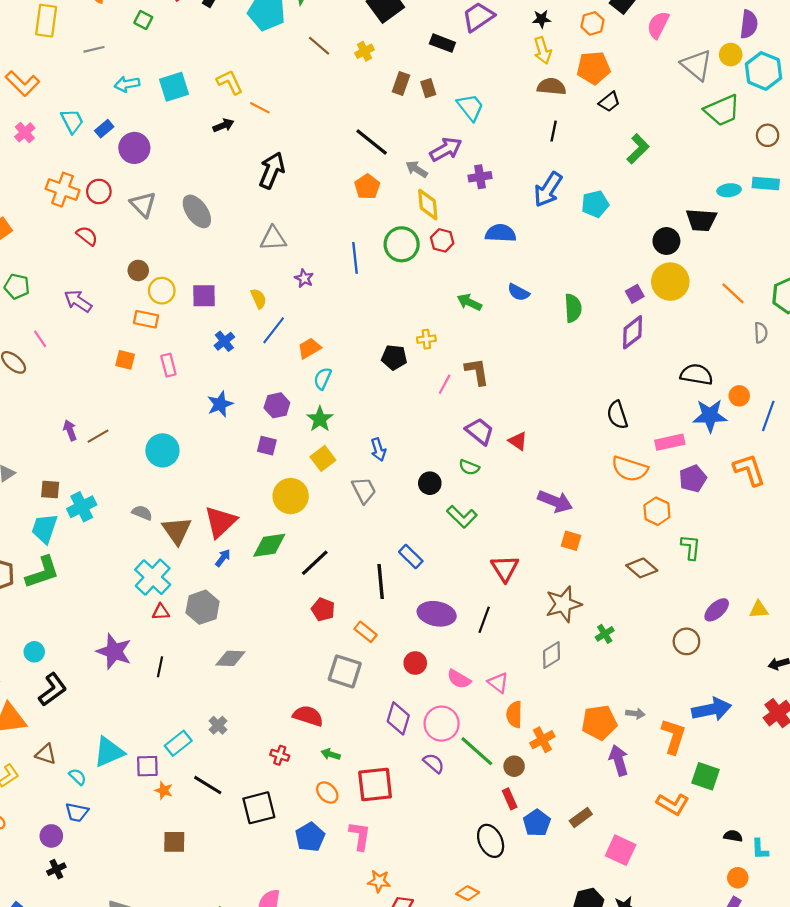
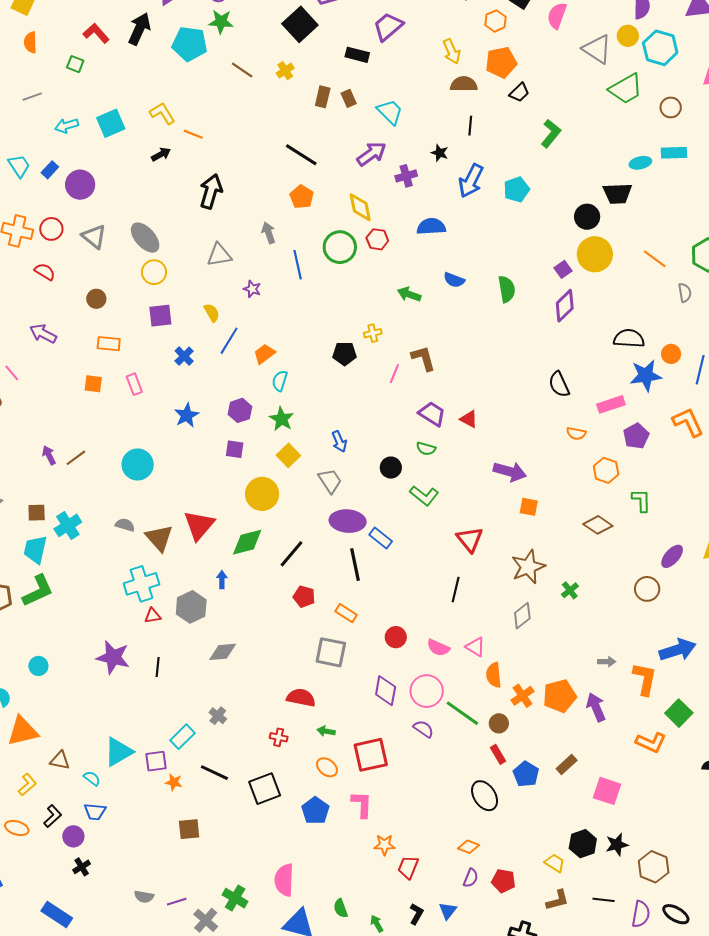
black star: (542, 19) -> (440, 153), moved, turned 30
gray arrow: (417, 169) -> (269, 233), moved, turned 45
yellow circle: (162, 291) -> (154, 272), moved
orange semicircle: (630, 469) -> (576, 433), size x0.6
blue arrow: (223, 558) -> (222, 580), moved, turned -30
cyan cross: (153, 577) -> (141, 584), turned 36
purple ellipse: (437, 614) -> (348, 521), moved
black L-shape: (53, 689) -> (53, 816), moved, size x0.7
orange pentagon: (599, 722) -> (560, 696), moved
green square: (705, 776) -> (679, 713), turned 32

